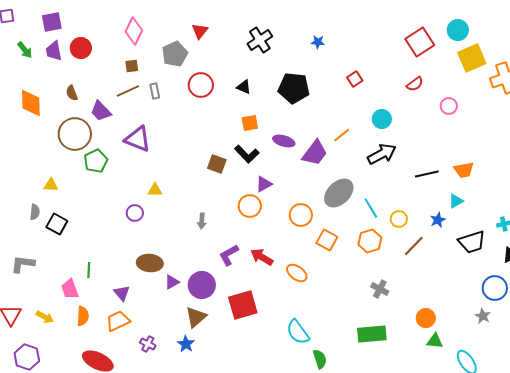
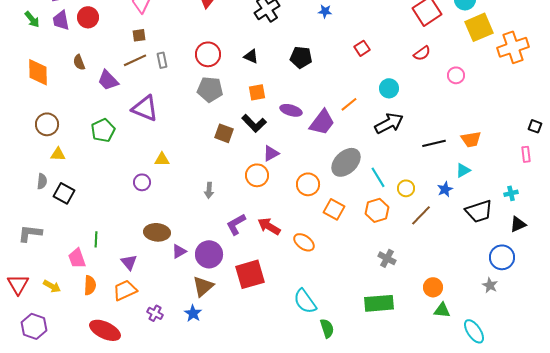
gray pentagon: (175, 54) -> (210, 89), moved, turned 30
black pentagon: (294, 88) -> (301, 57), size x0.7
brown circle: (75, 134) -> (47, 124), moved, size x0.7

